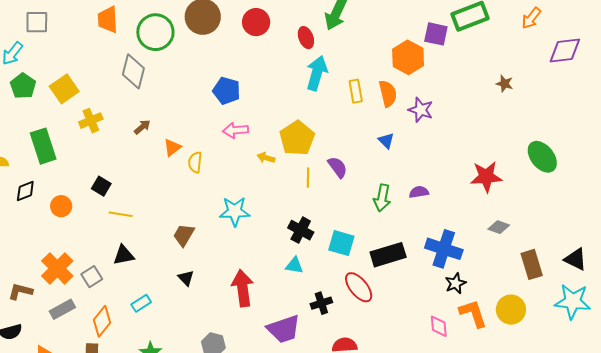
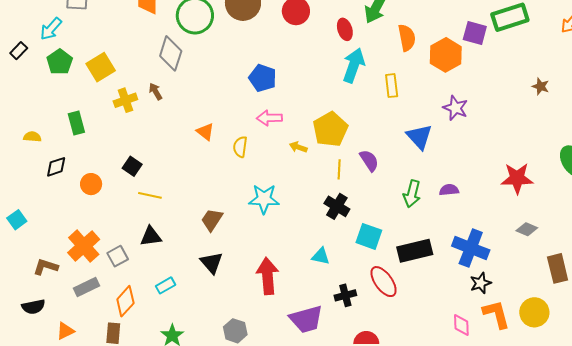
orange semicircle: (388, 93) -> (407, 38), moved
brown arrow: (142, 127) -> (156, 91), moved, turned -84
blue triangle: (386, 141) -> (419, 137), size x1.6
green rectangle: (43, 146) -> (76, 123), size x0.7
orange triangle: (172, 147) -> (205, 132), turned -48
yellow semicircle: (195, 162) -> (240, 147), moved
black cross: (301, 230) -> (337, 206), moved
black triangle: (186, 278) -> (212, 263), size x1.4

